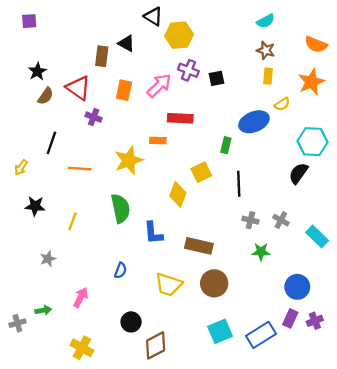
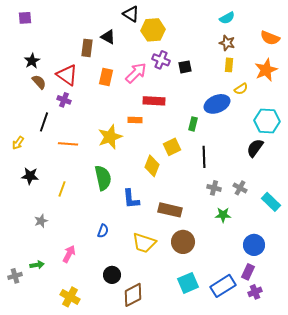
brown semicircle: (46, 96) -> (39, 82), turned -77
purple cross: (94, 117) -> (64, 100), moved
purple cross: (315, 321) -> (255, 292), moved

